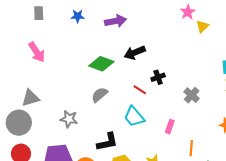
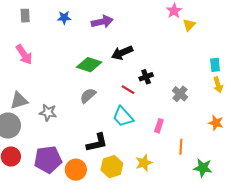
gray star: (69, 119) -> (48, 113), moved

